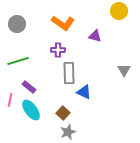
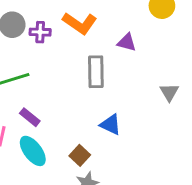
purple cross: (58, 50) -> (40, 32), moved
gray rectangle: (69, 73) -> (96, 72), moved

